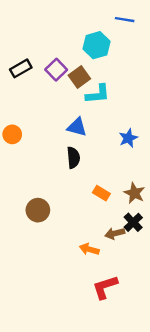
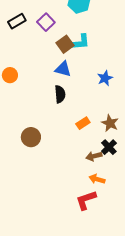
brown square: (79, 77) -> (65, 44), moved
orange rectangle: (101, 193) -> (83, 123), turned -64
orange arrow: (89, 249) -> (97, 179), moved

